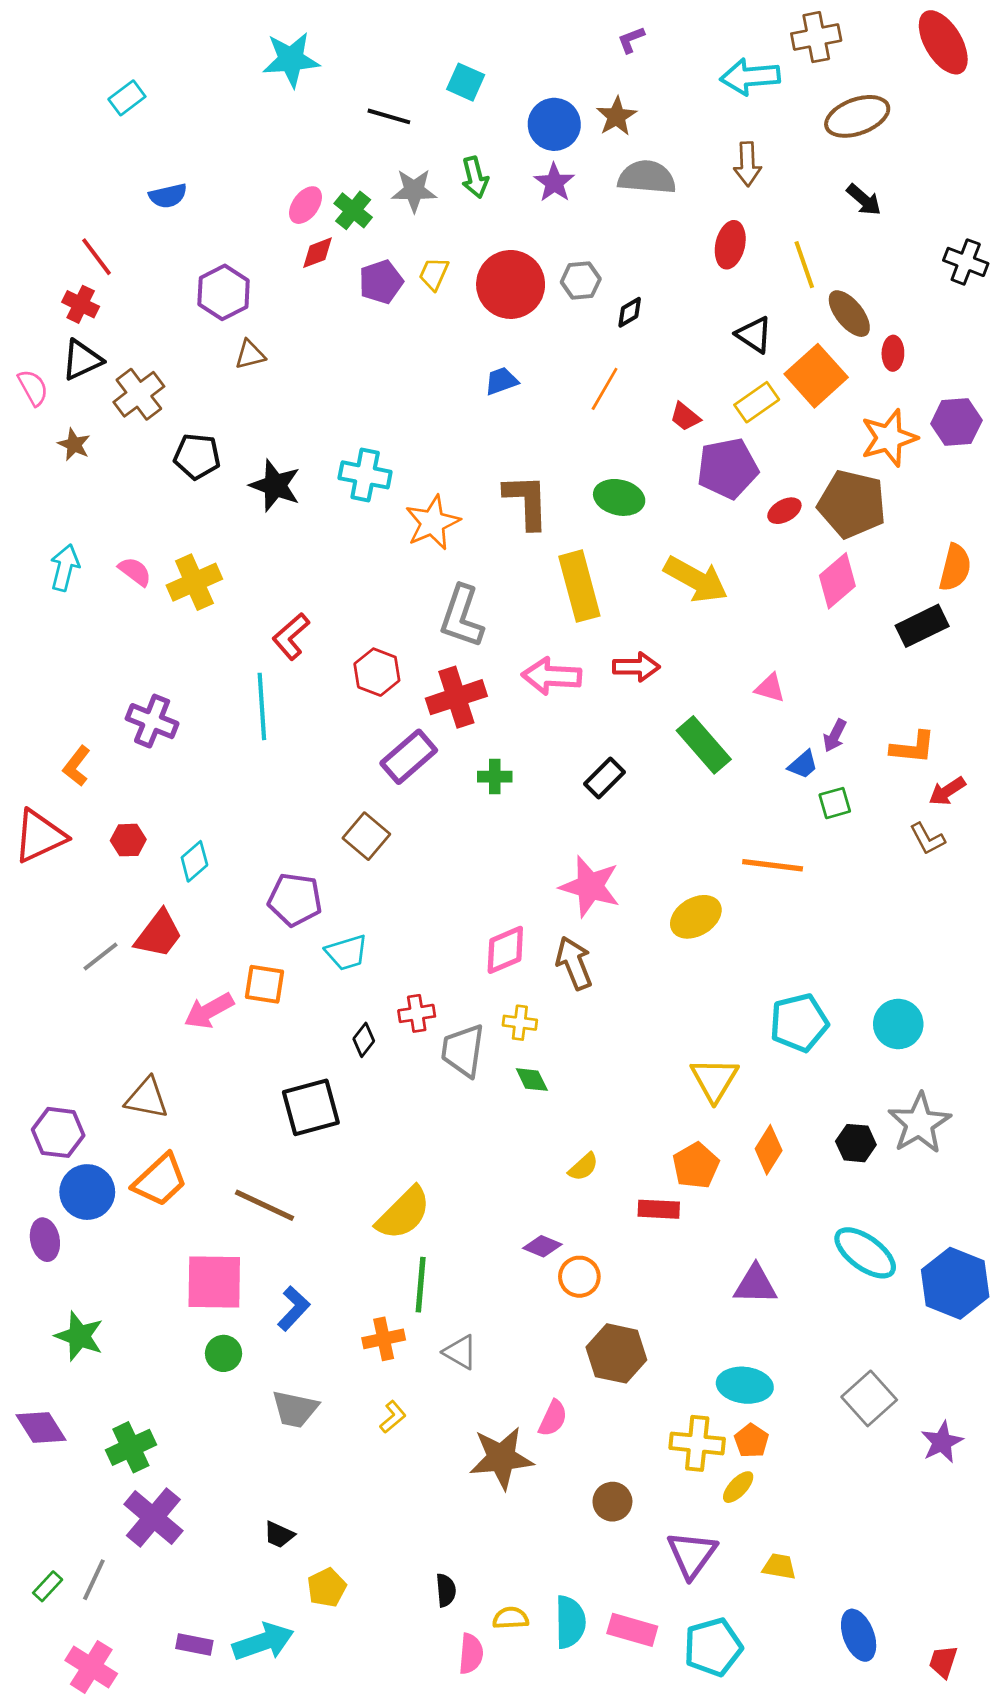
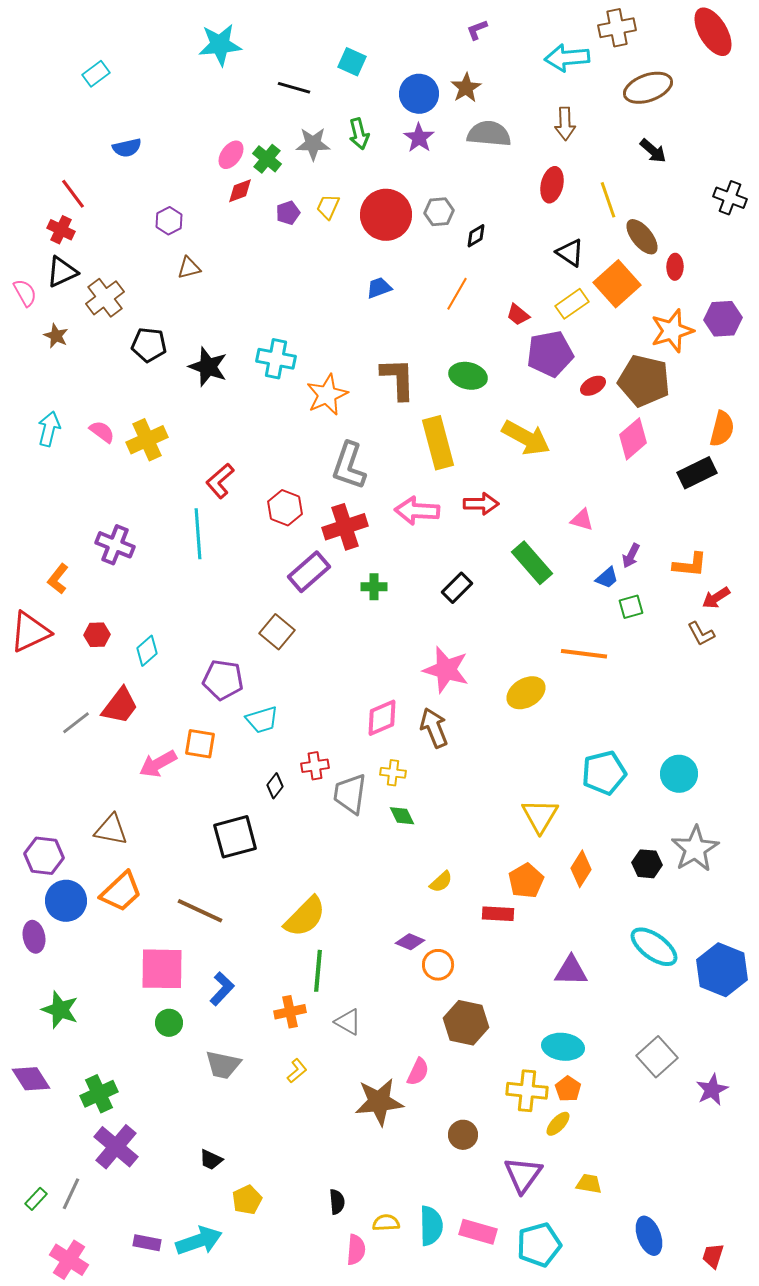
purple pentagon: (381, 282) -> (288, 213), size x0.7
purple hexagon: (224, 292) -> (169, 221), size x0.7

